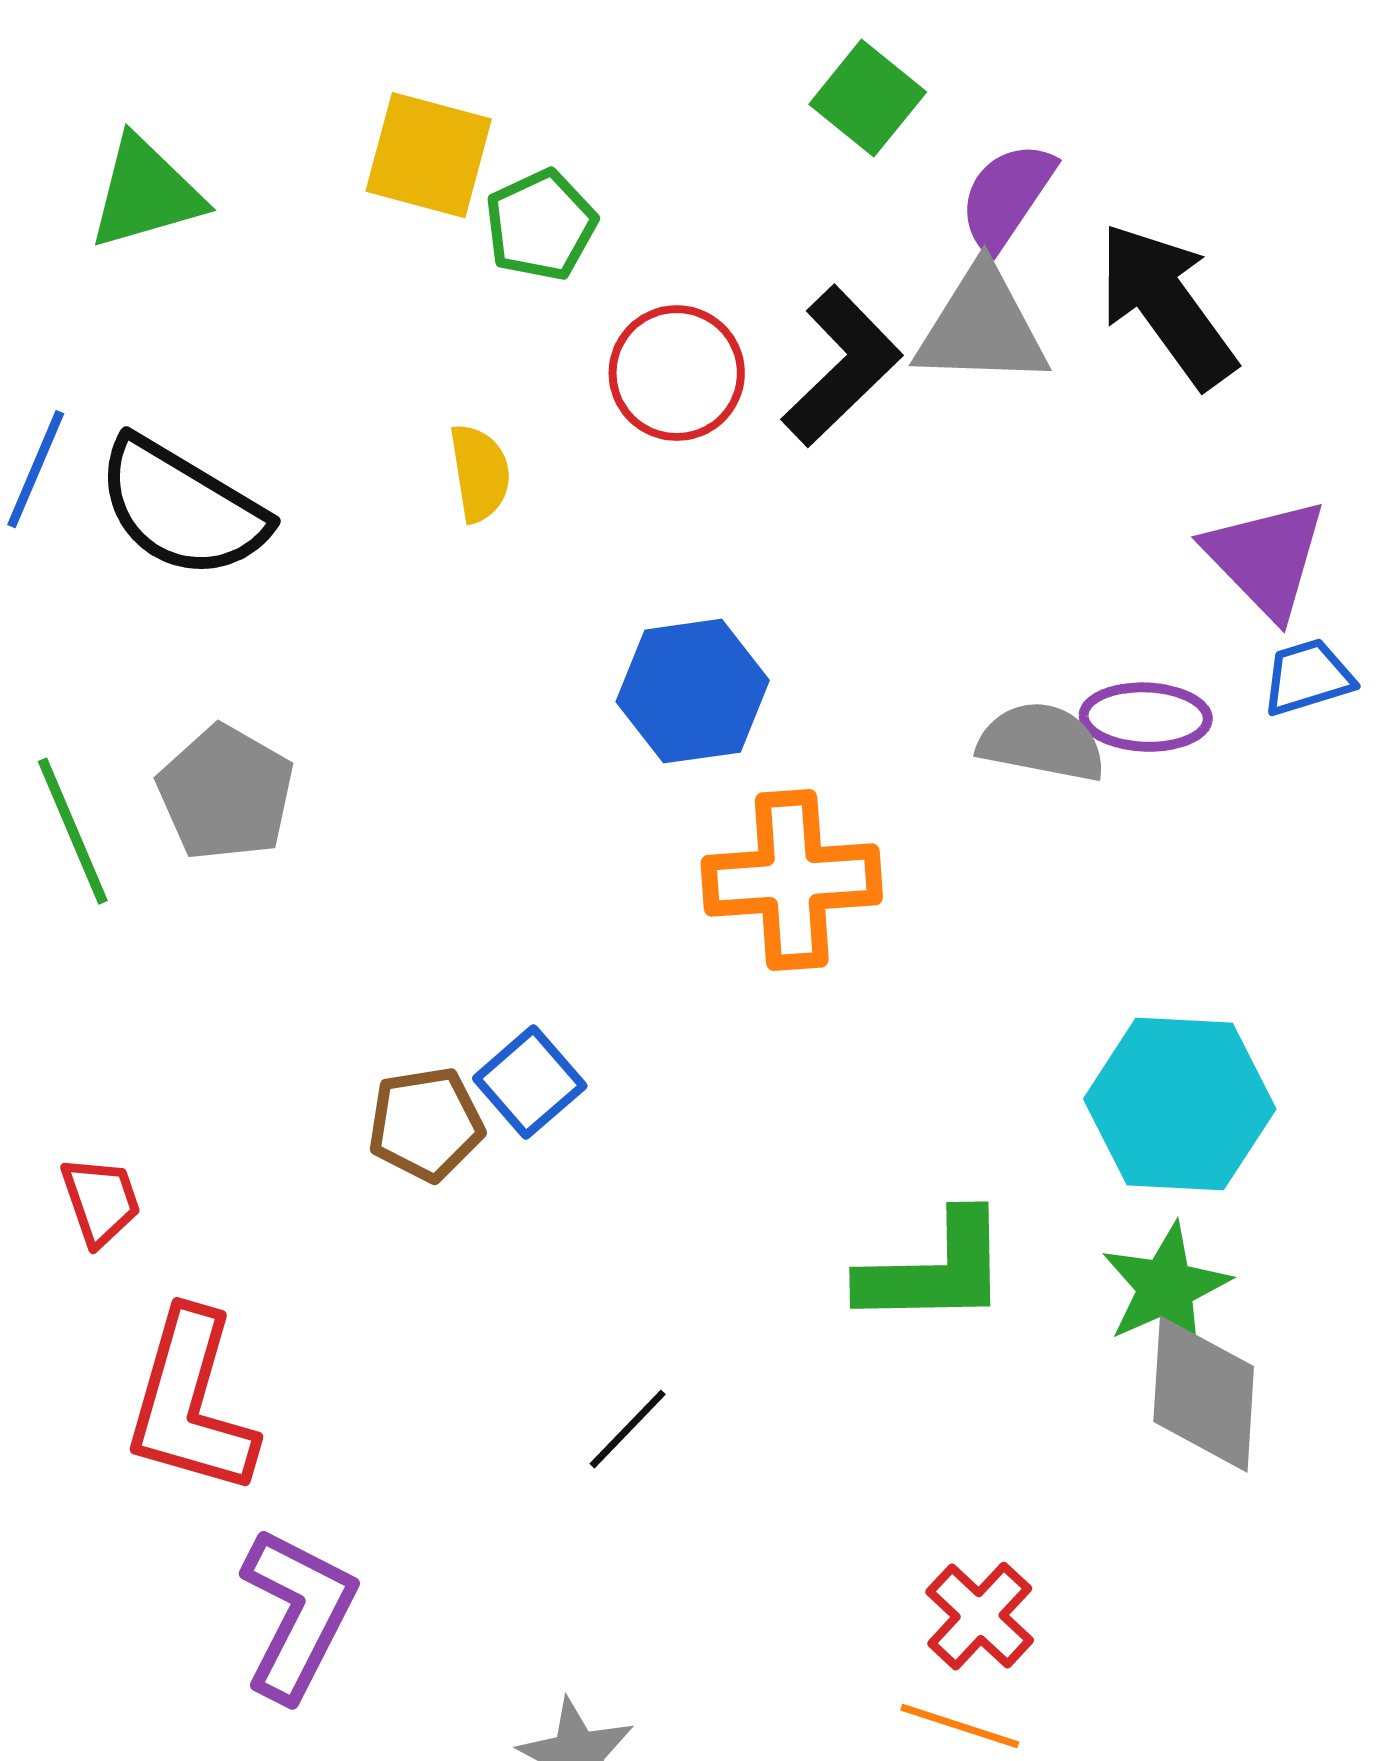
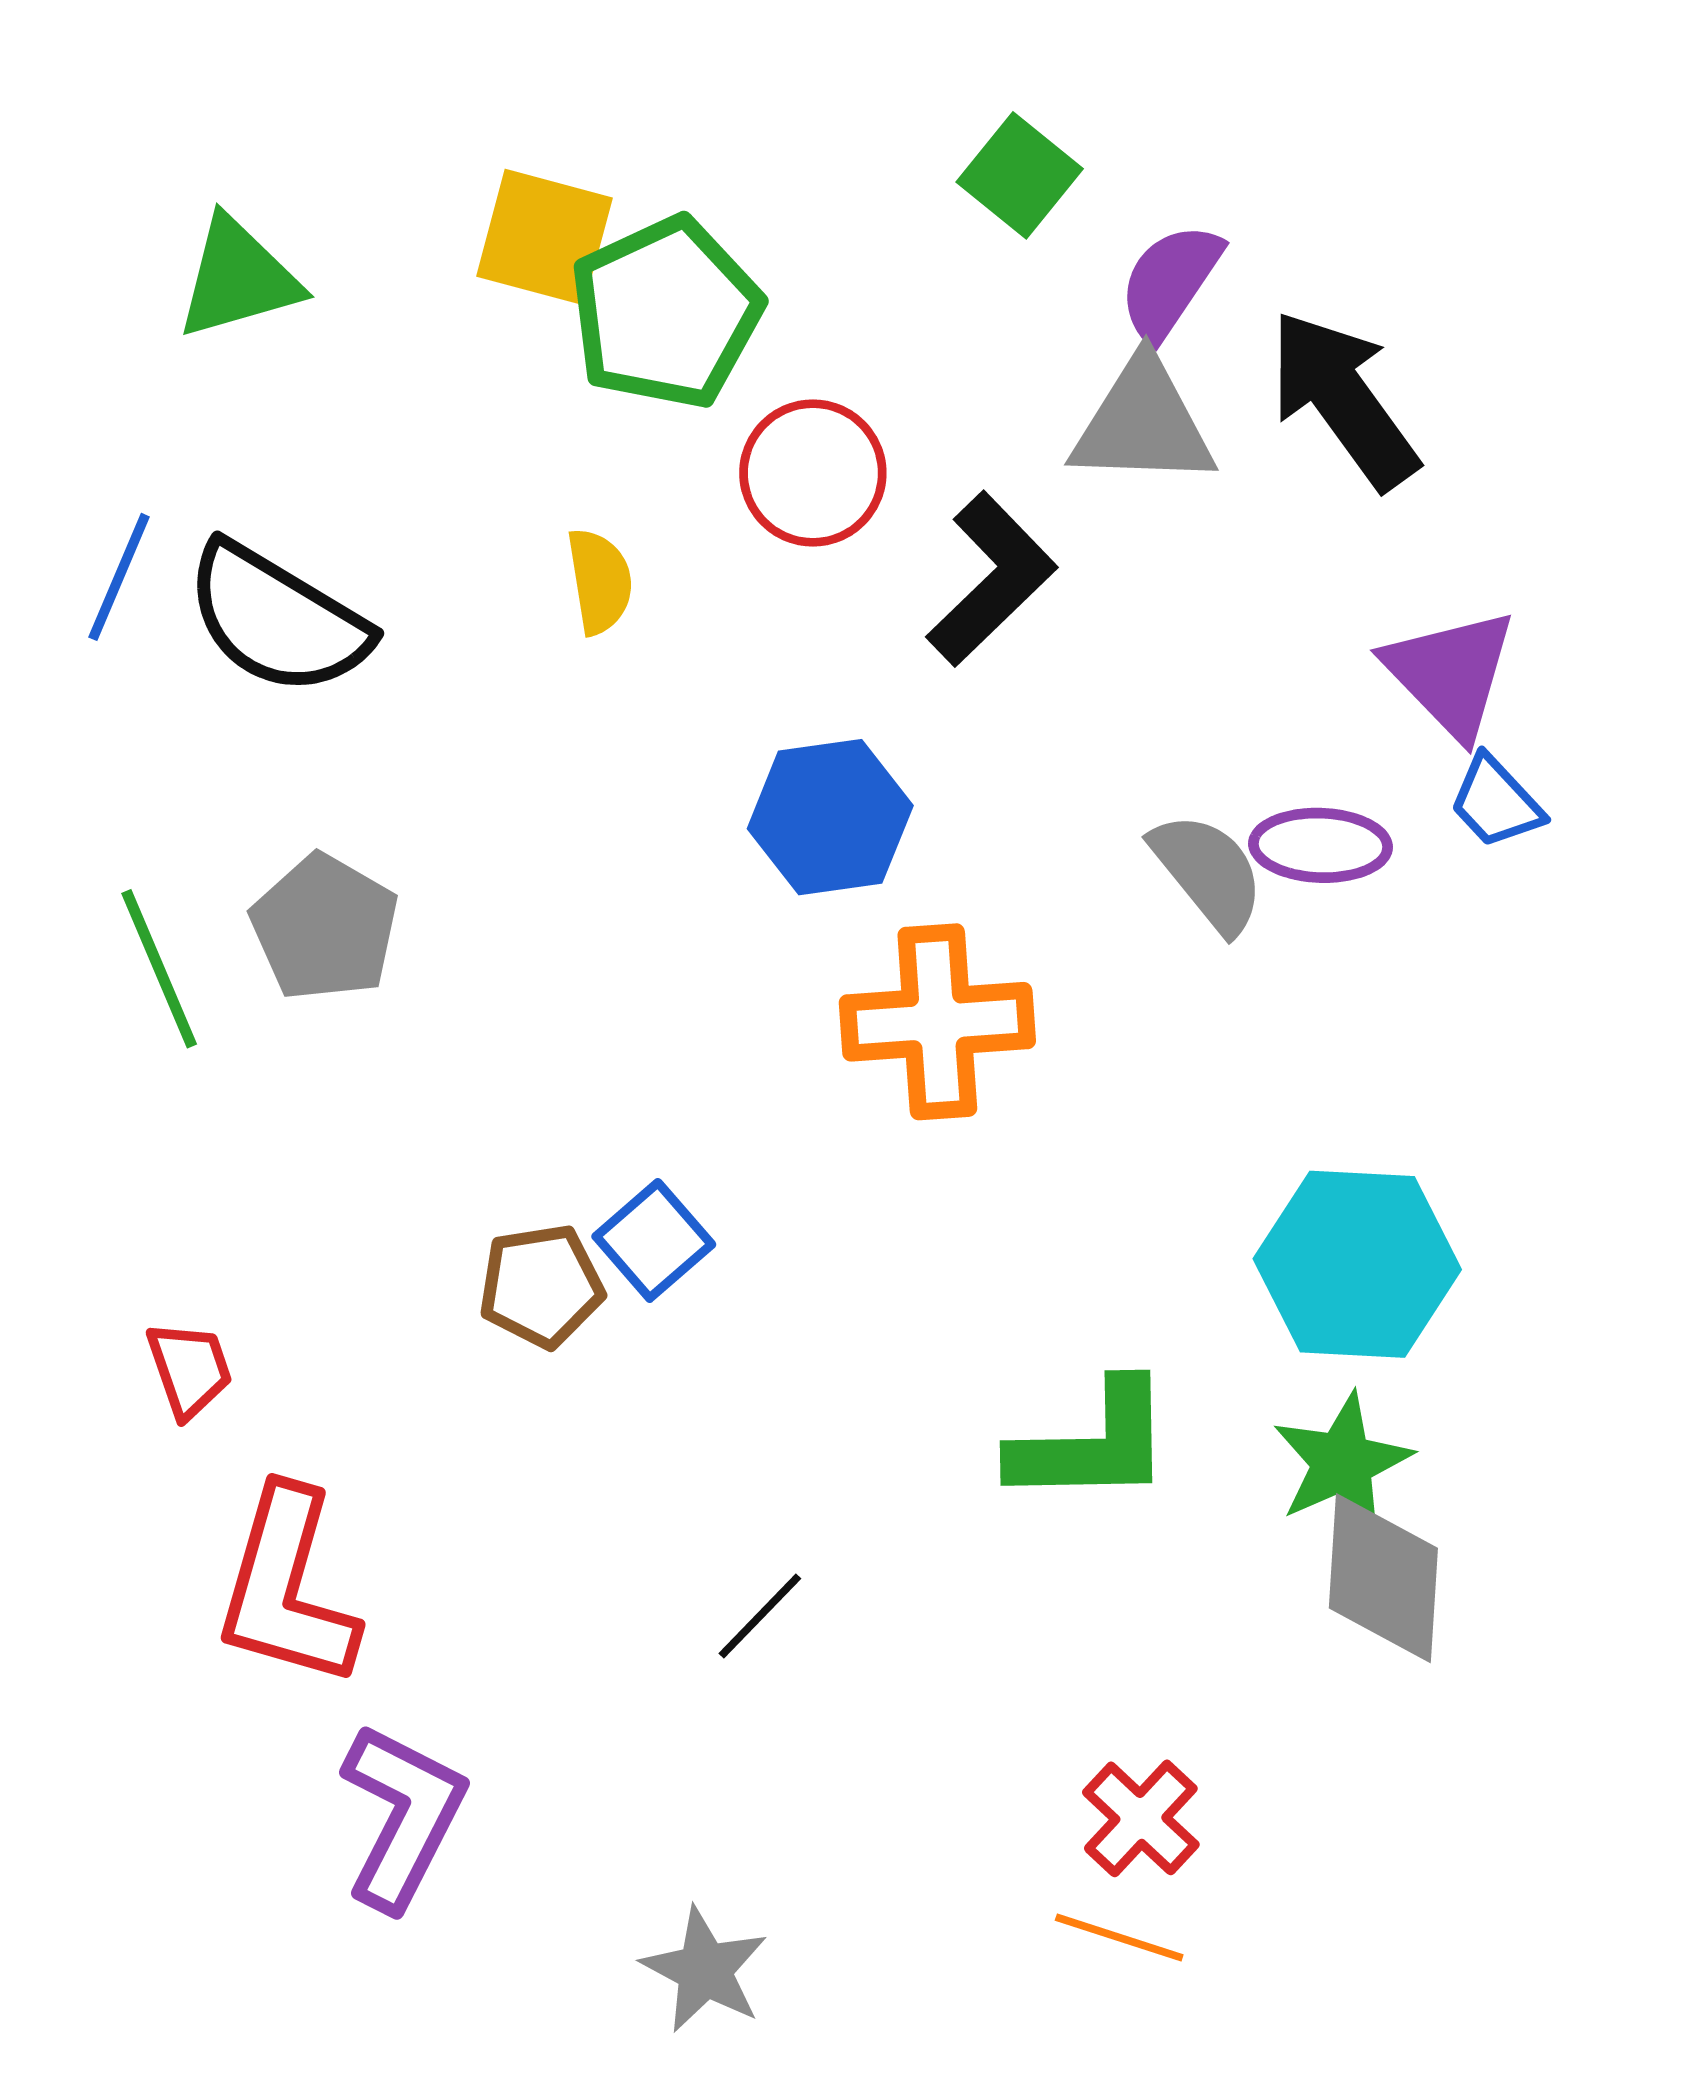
green pentagon: (541, 225) -> (666, 313), size x1.6
black L-shape: (842, 366) -> (991, 579), moved
blue trapezoid: (1308, 677) -> (1496, 802), turned -116
gray semicircle: (1042, 742) -> (1208, 872), turned 40

